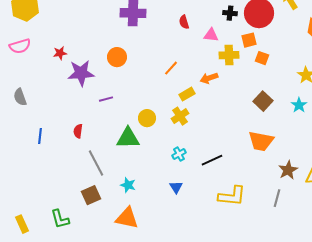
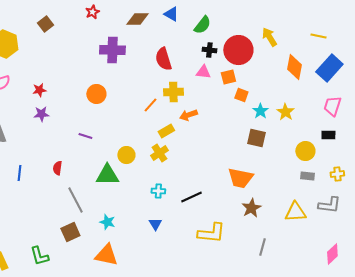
red semicircle: (184, 22) -> (163, 59), size x1.6
pink triangle: (211, 35) -> (203, 72), moved
yellow cross: (229, 55) -> (173, 92), moved
purple star: (81, 73) -> (41, 114), moved, size x0.6
purple line: (106, 99) -> (85, 136), turned 32
brown square: (263, 101) -> (256, 138), moved, turned -30
cyan star: (299, 105) -> (260, 111), moved
cyan cross: (179, 154) -> (158, 191), turned 32
brown star: (288, 170) -> (251, 208), moved
gray line: (277, 198) -> (262, 247), moved

